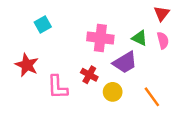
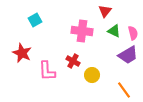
red triangle: (162, 13) -> (105, 11), moved
purple trapezoid: (125, 62) -> (128, 55), moved
orange line: (152, 97) -> (124, 90), moved

